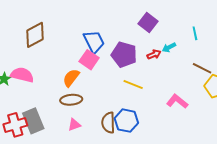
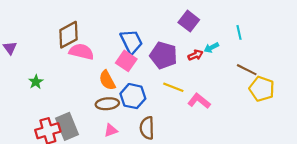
pink semicircle: (22, 75) -> (81, 52), moved
orange semicircle: (71, 78) -> (107, 80), turned -66
pink L-shape: (177, 101) -> (199, 101), moved
blue hexagon: (126, 121) -> (133, 96), moved

